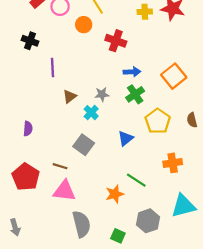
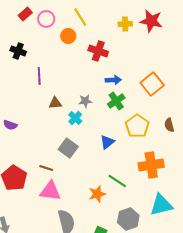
brown triangle: (70, 96) -> (55, 103), turned 32
purple semicircle: (28, 129) -> (10, 125), moved, turned 104
orange cross: (173, 163) -> (151, 165), size x1.4

